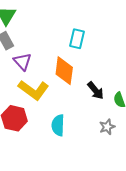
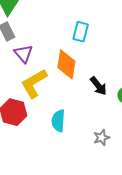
yellow L-shape: (33, 90) -> (34, 83), turned 112
gray star: (107, 127) -> (102, 138), moved

